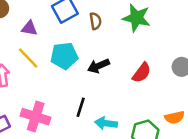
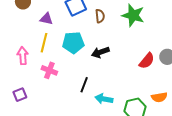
yellow line: (28, 58) -> (44, 43), turned 54
red semicircle: (142, 73) -> (147, 61), moved
pink cross: (36, 117) -> (49, 70), moved, size x0.7

